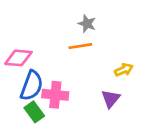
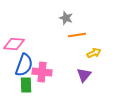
orange line: (80, 46) -> (77, 35), moved
green rectangle: (34, 112) -> (26, 85), turned 35

